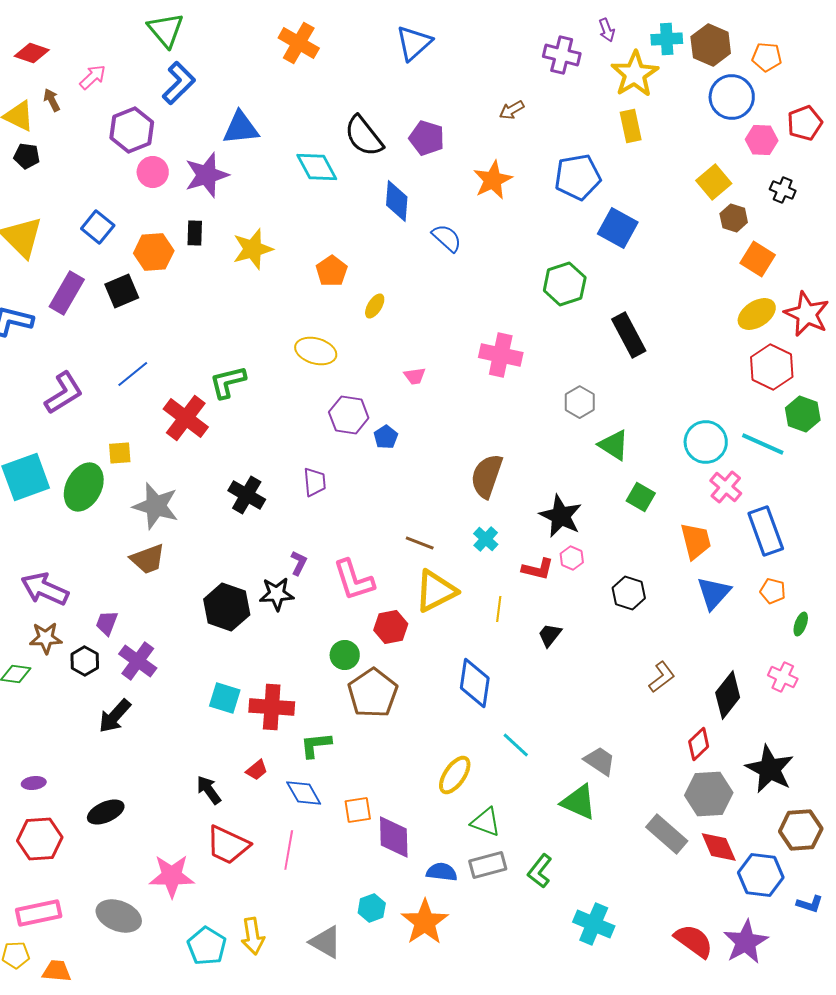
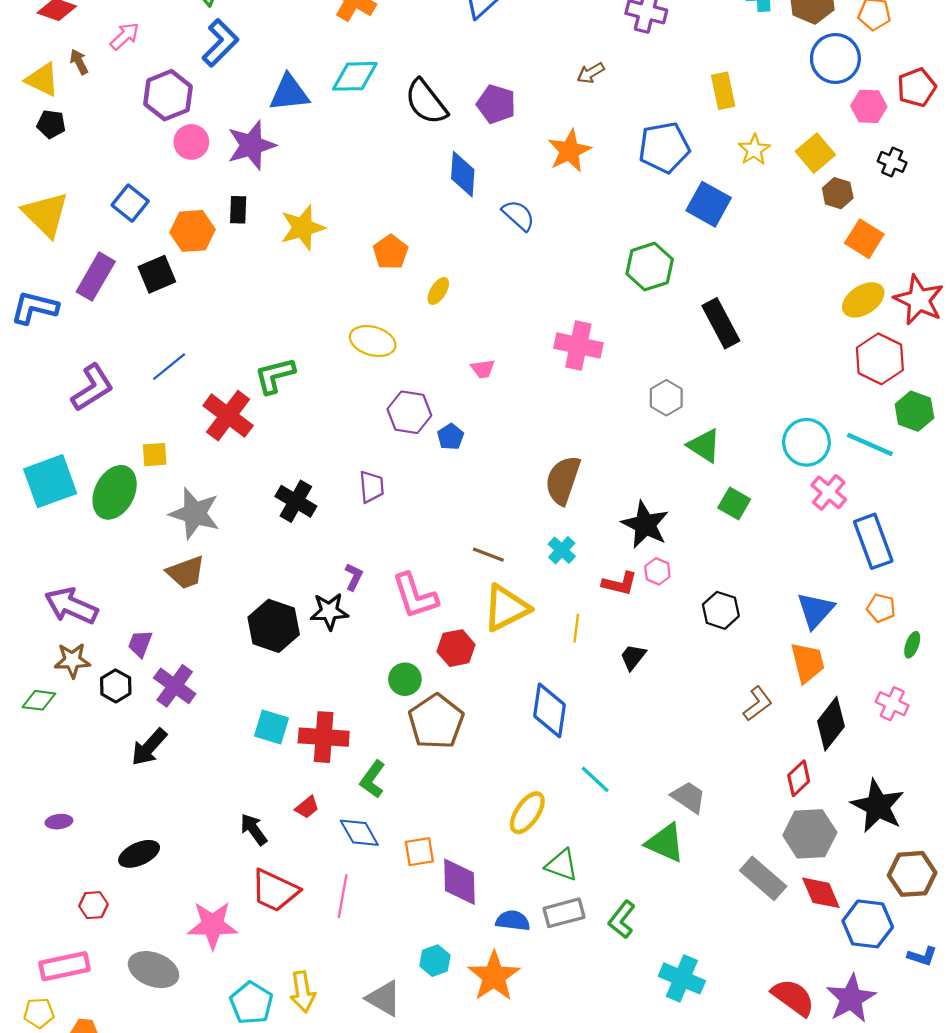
yellow star: (635, 74) -> (754, 150), moved, size x0.6
cyan diamond: (317, 167) -> (355, 76), moved, turned -63
orange trapezoid: (696, 541) -> (808, 663), moved
green L-shape: (316, 745) -> (373, 779), turned -48
red hexagon: (40, 839) -> (93, 905), moved, size x0.6

